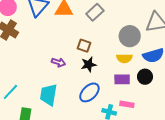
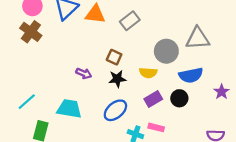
yellow semicircle: (124, 58) -> (148, 73), moved
purple rectangle: (122, 79) -> (153, 99), turned -35
cyan trapezoid: (49, 95) -> (69, 109), turned 85

